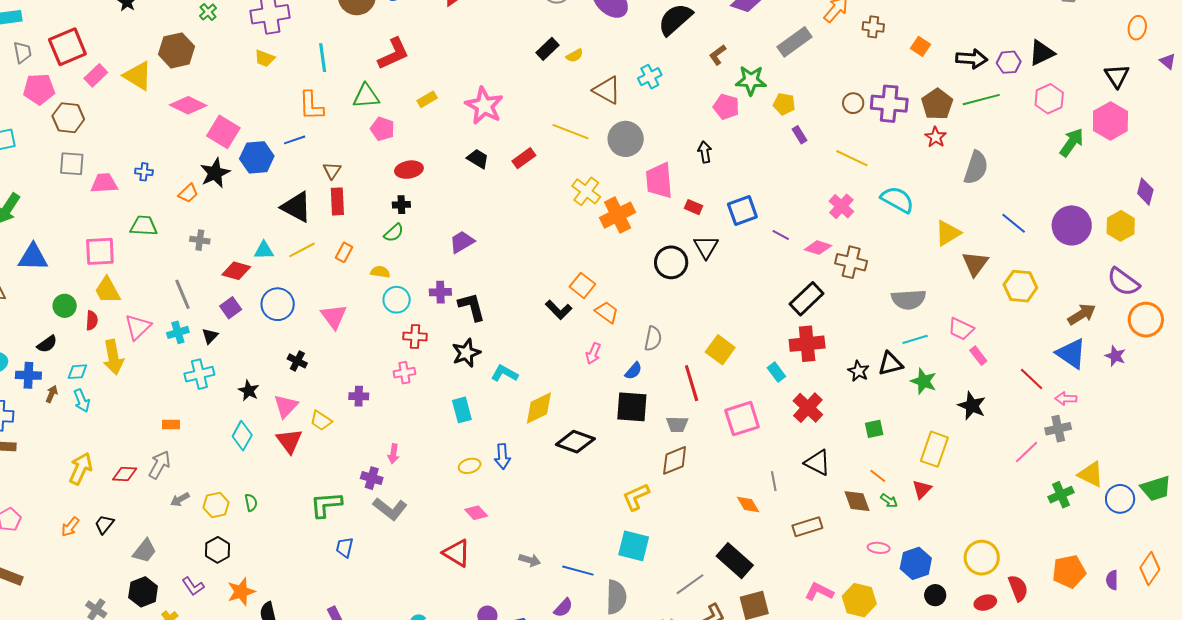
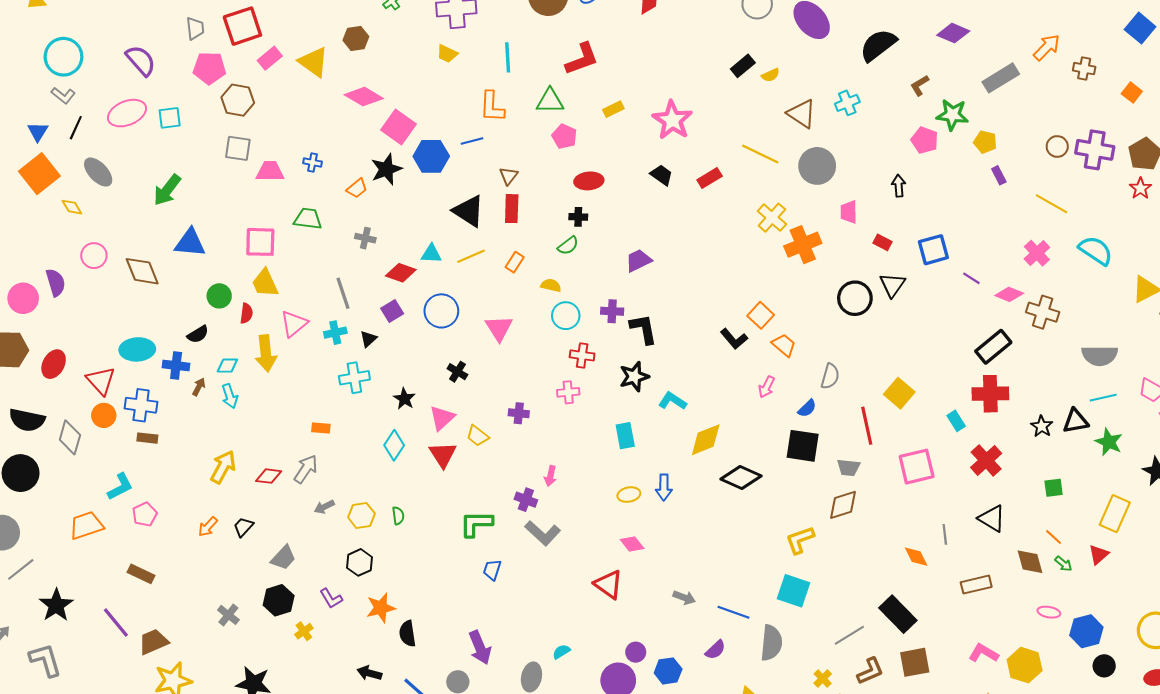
brown hexagon: (176, 50) -> (356, 38), size x0.7
pink trapezoid: (659, 181) -> (849, 212), size x0.6

